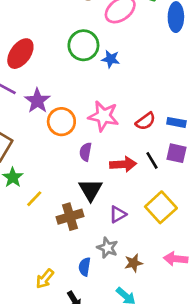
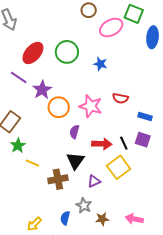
green circle: (83, 45) -> (67, 52), moved
red semicircle: (146, 121) -> (120, 98), moved, turned 42
yellow line: (34, 199) -> (32, 163), turned 64
yellow square: (161, 207) -> (119, 167), moved

